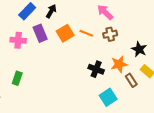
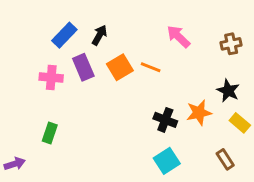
brown cross: (110, 34) -> (231, 44), moved
brown rectangle: (131, 80) -> (225, 159), moved
cyan square: (108, 97) -> (167, 161), moved

